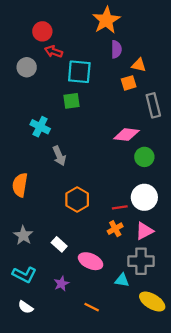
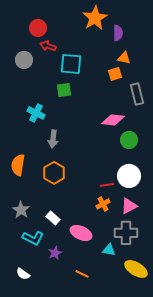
purple semicircle: (116, 49) -> (118, 33), moved
gray arrow: (59, 156) -> (53, 139), turned 30
orange hexagon: (77, 200) -> (54, 173), moved
cyan L-shape: (24, 275) -> (33, 238), moved

